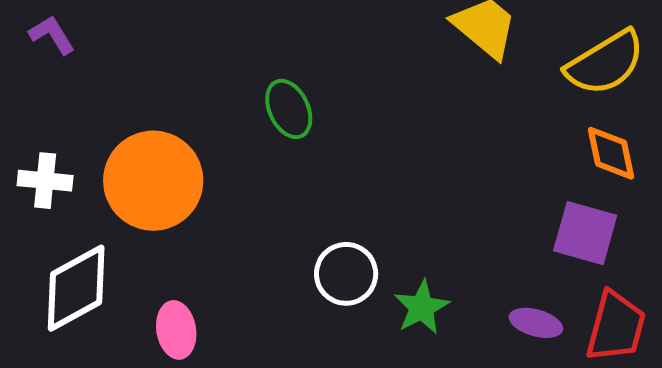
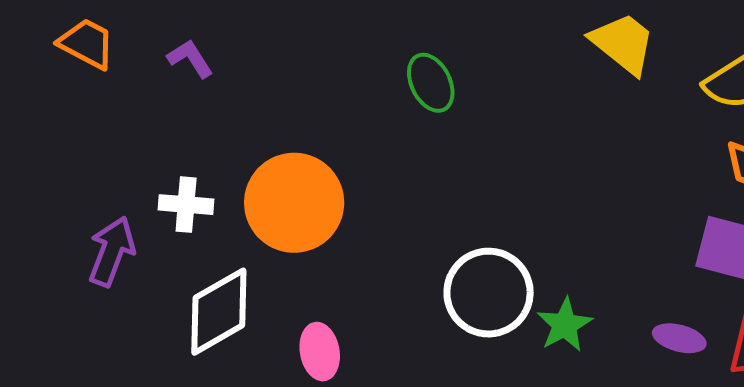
green ellipse: (289, 109) -> (431, 83), moved
white circle: (346, 274) -> (489, 293), size x1.4

